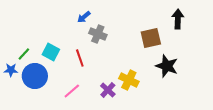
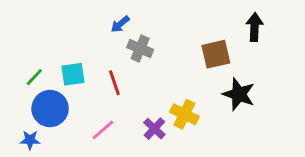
cyan square: (51, 52) -> (73, 74), turned -36
blue star: (11, 70) -> (30, 140), moved

